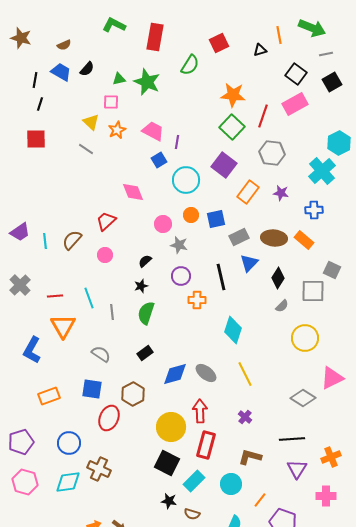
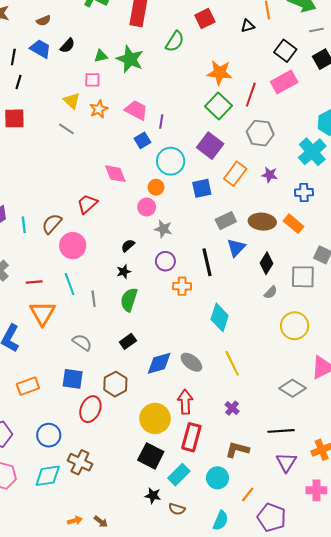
orange circle: (191, 215) -> (156, 187), moved
blue square: (216, 219) -> (202, 188), moved
pink circle: (105, 255) -> (73, 246), moved, size x1.6

